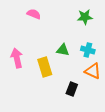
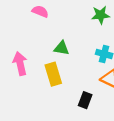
green triangle: (63, 50) -> (62, 48), moved

